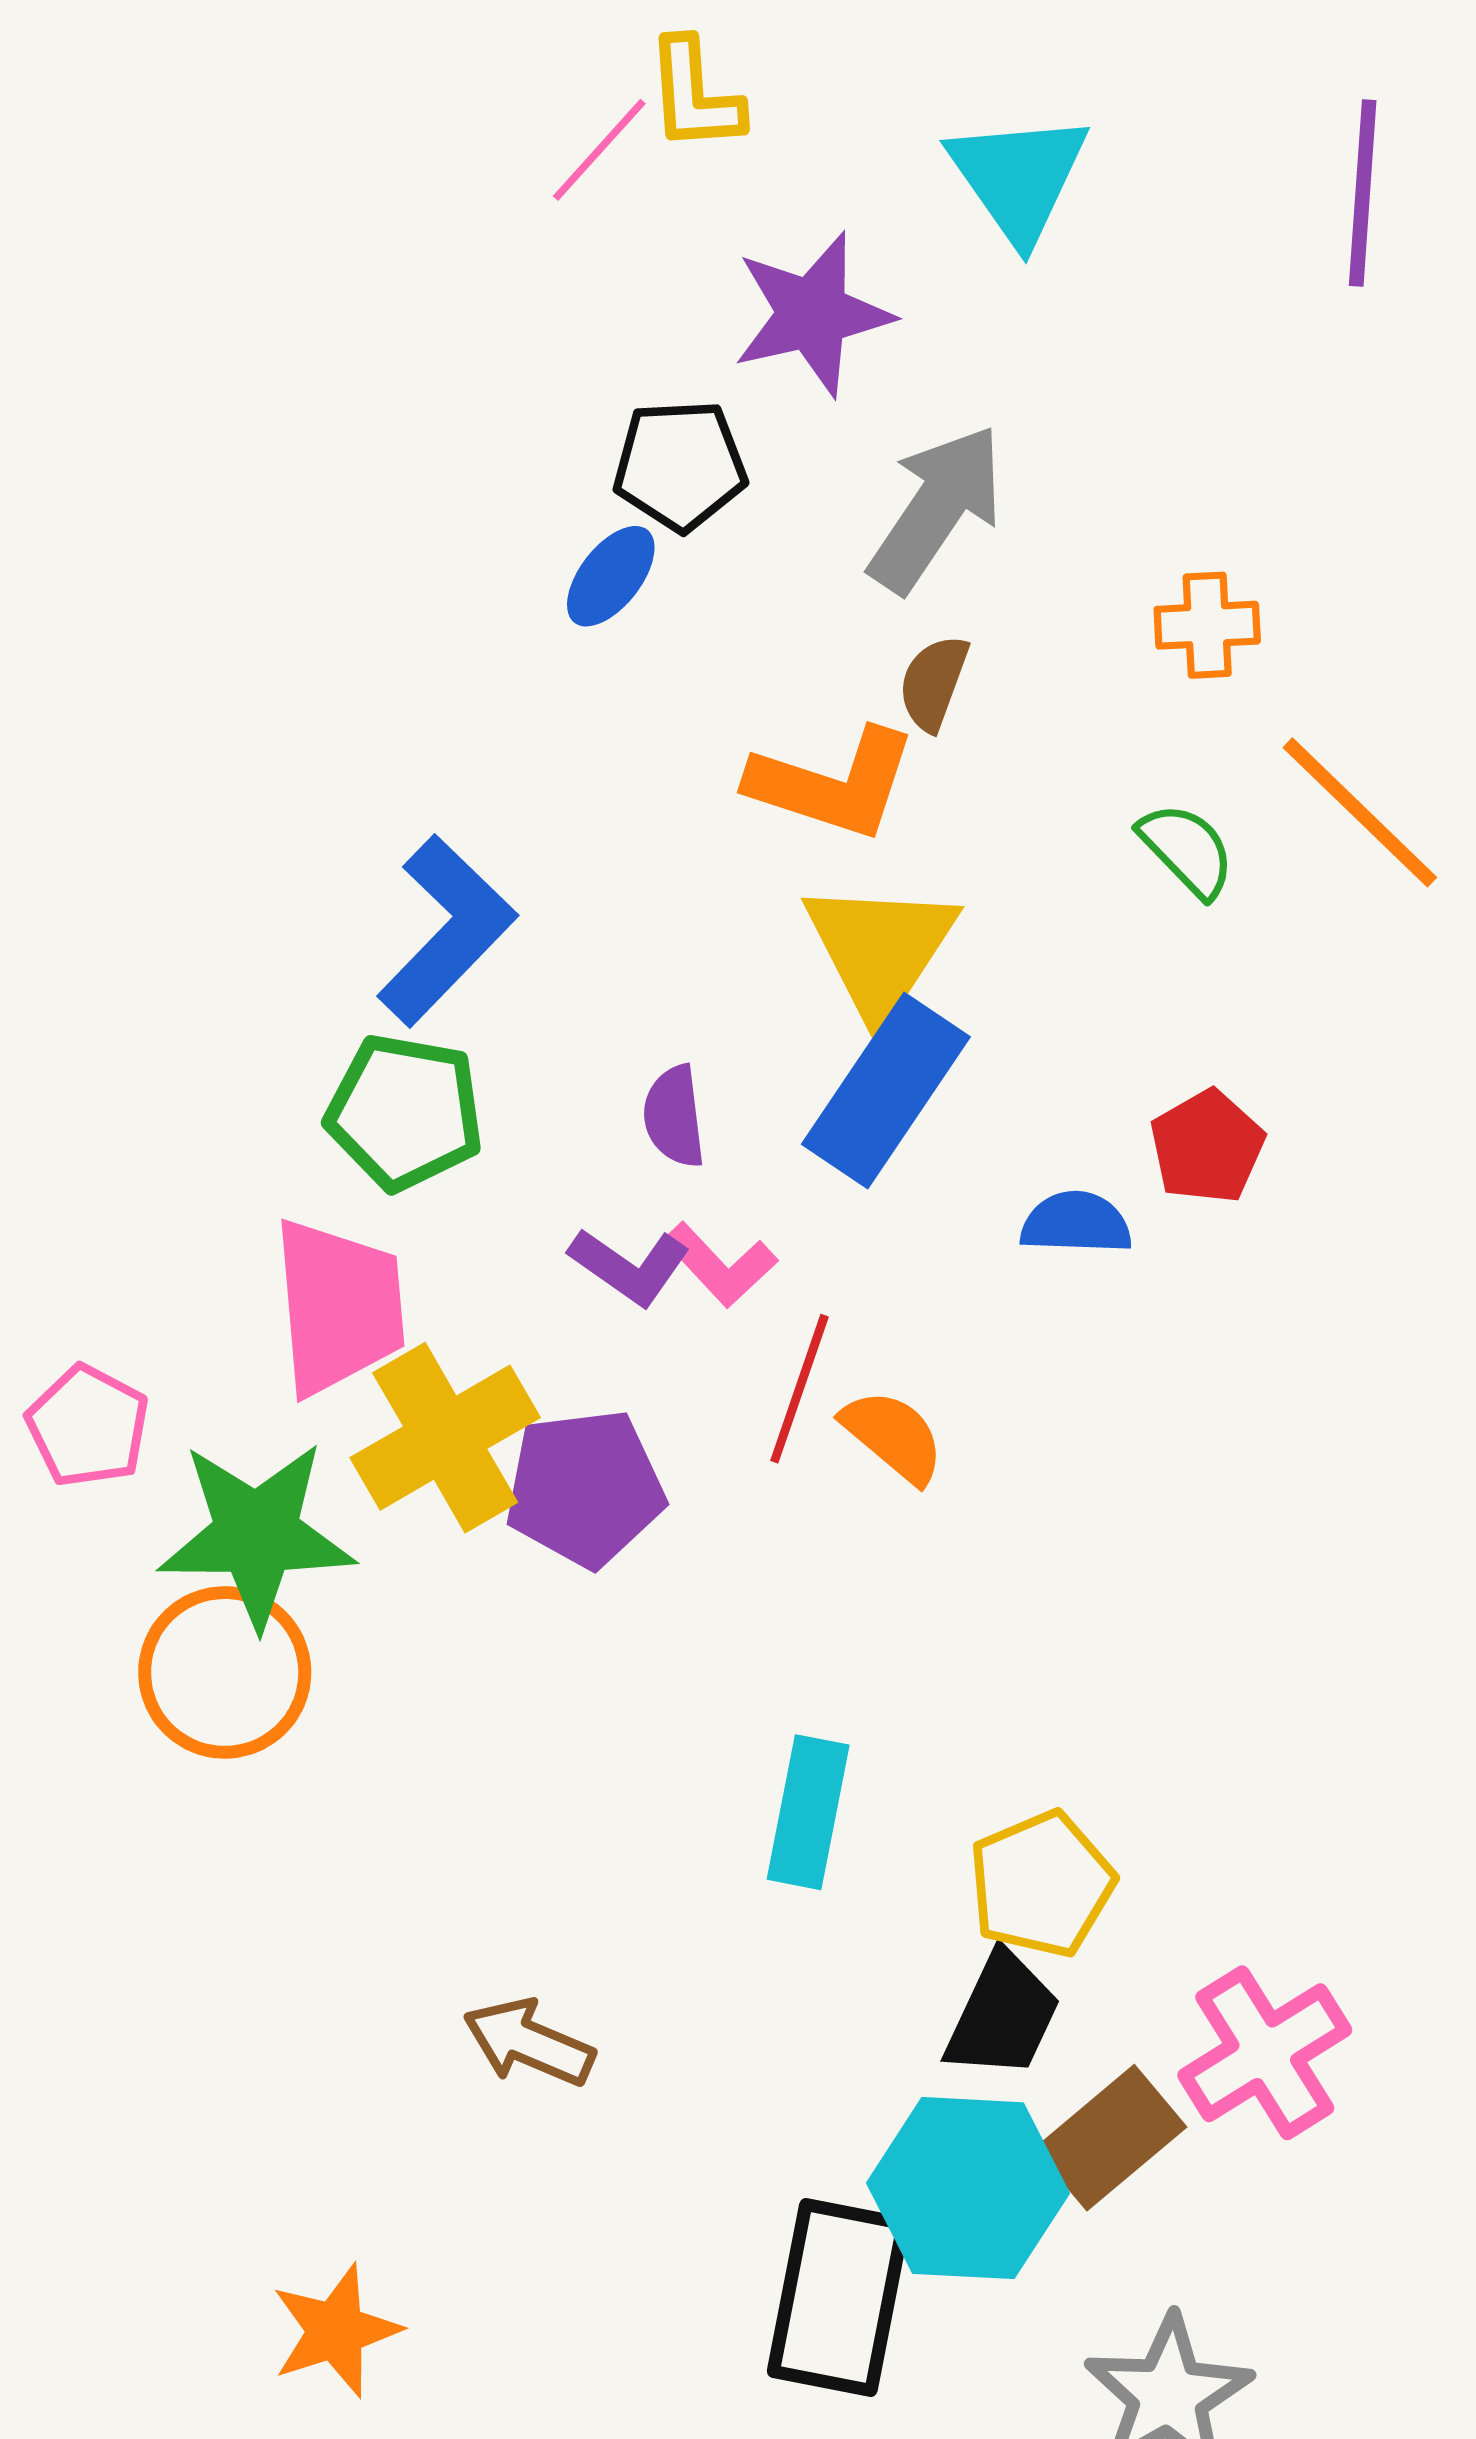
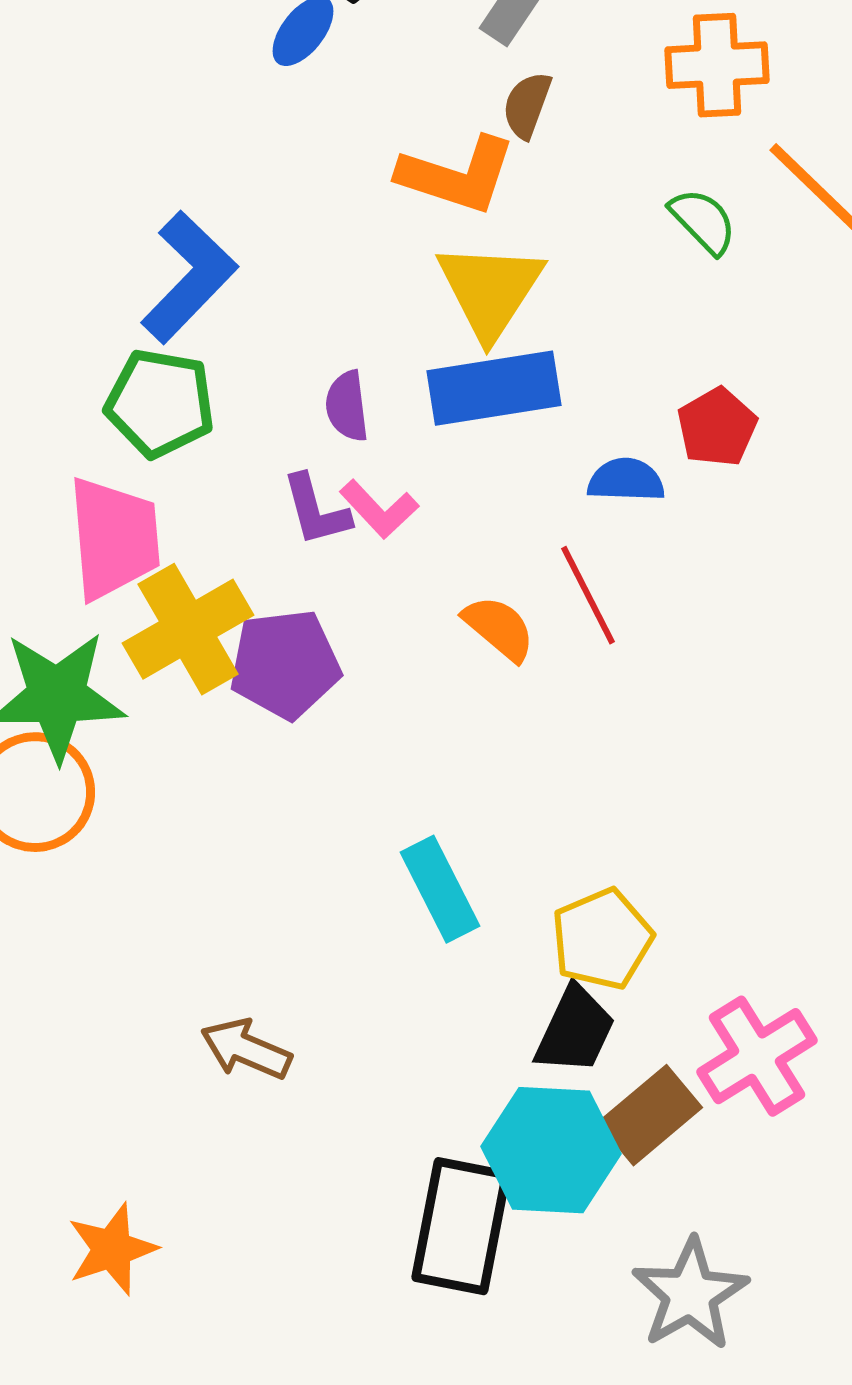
orange cross: (1207, 625) -> (717, 65), size x1.4
blue rectangle: (886, 1090) -> (494, 388), turned 47
purple L-shape: (630, 1266) -> (316, 510), turned 40
red line: (799, 1389) -> (588, 595), moved, turned -46
cyan rectangle: (808, 1812) -> (440, 889), turned -38

